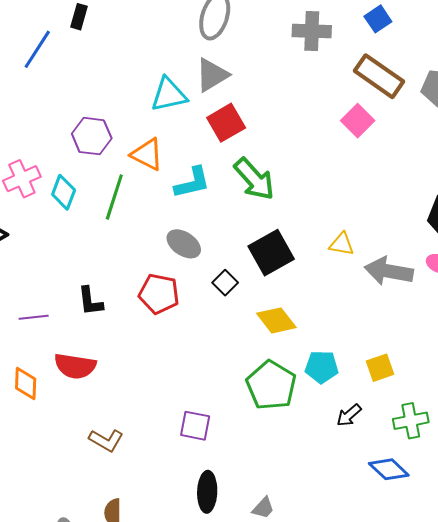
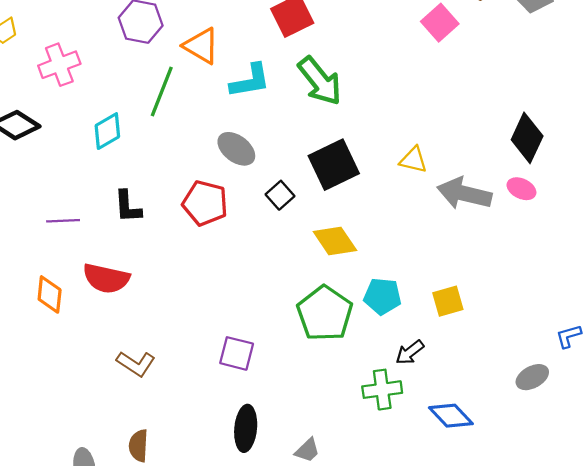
cyan diamond: (64, 192) -> (107, 131), moved, turned 36
green cross: (411, 421) -> (382, 390), moved

